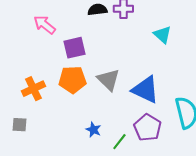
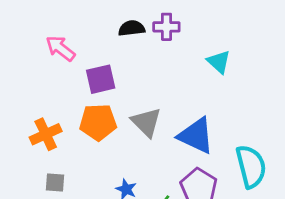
gray square: (19, 125) -> (55, 183), moved

